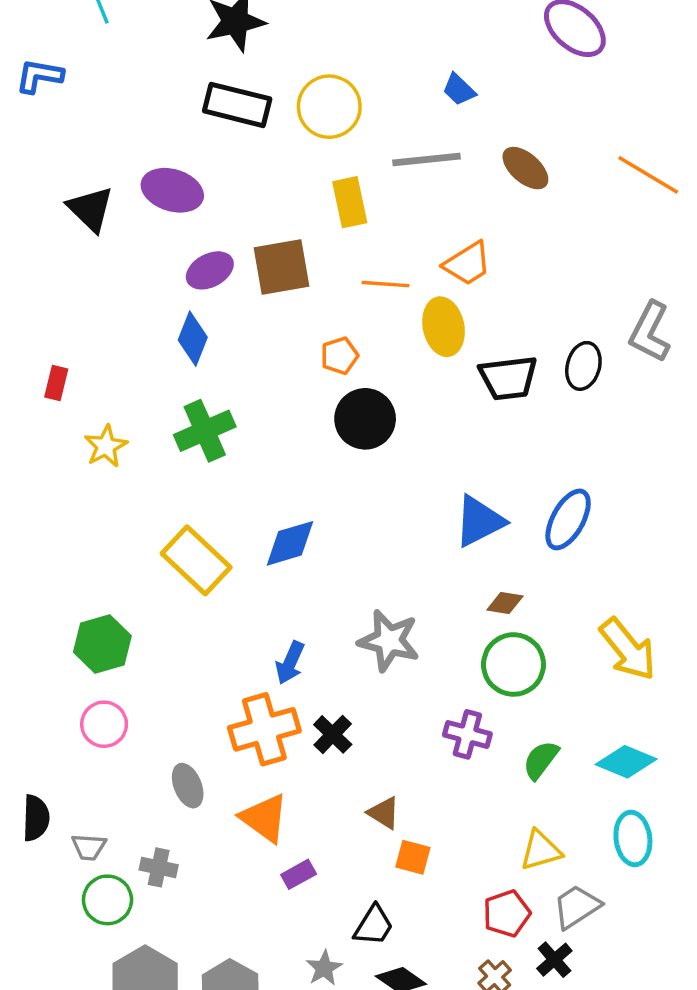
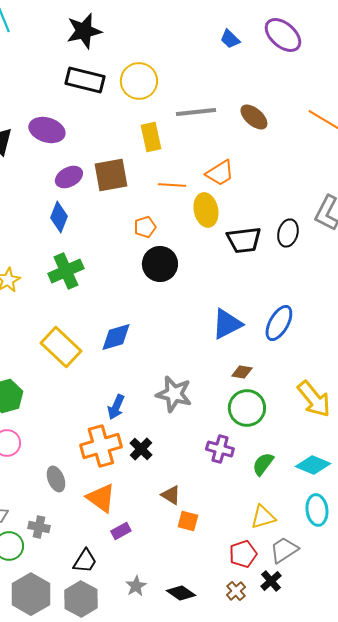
blue trapezoid: (459, 90) -> (230, 39), moved
black trapezoid: (374, 925) -> (85, 561), moved

